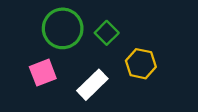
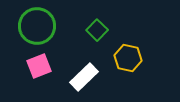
green circle: (63, 28) -> (37, 26), moved

